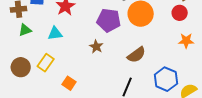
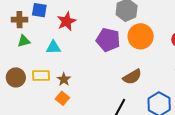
brown star: (96, 47) -> (64, 79), moved
yellow rectangle: (46, 63) -> (41, 76), turned 48

